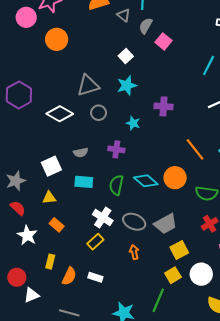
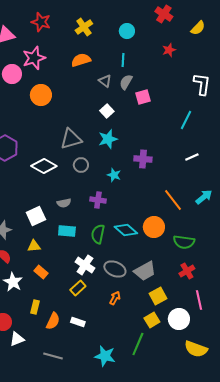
gray triangle: (124, 15) -> (105, 81), moved
pink square: (164, 41) -> (143, 97), turned 35
orange arrow: (134, 252) -> (115, 298), turned 40

